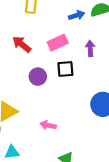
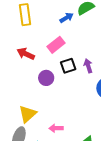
purple arrow: (90, 48) -> (88, 66), moved
pink arrow: (48, 125) -> (56, 128), moved

